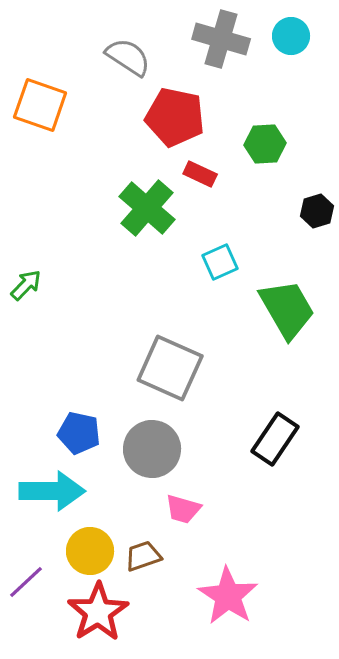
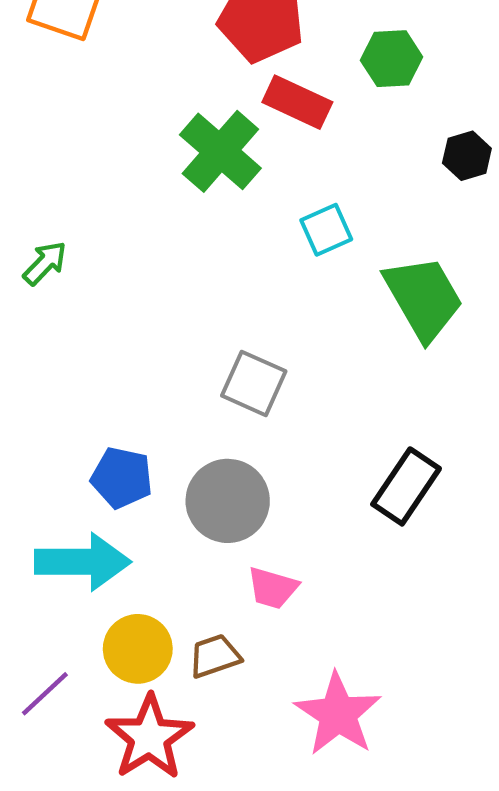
red rectangle: (200, 174) -> (297, 102), size x1.4
gray square: (170, 368) -> (254, 383), size x0.7

